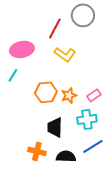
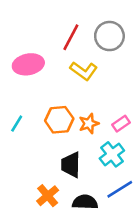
gray circle: (83, 15) -> (109, 36), moved
cyan line: (13, 75) -> (17, 124), moved
cyan cross: (87, 119) -> (112, 154), turned -30
orange cross: (37, 151) -> (48, 196), turned 36

